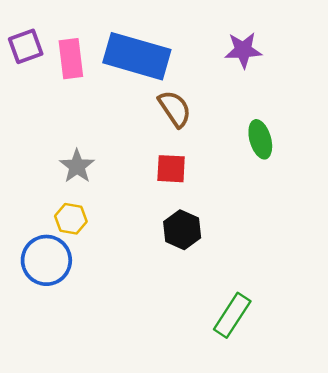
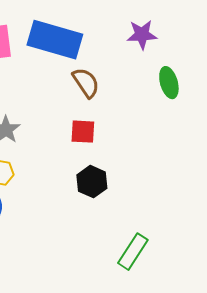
green ellipse: (260, 139) -> (169, 83), moved

